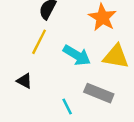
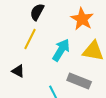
cyan arrow: (77, 55) -> (61, 50), turned -90

